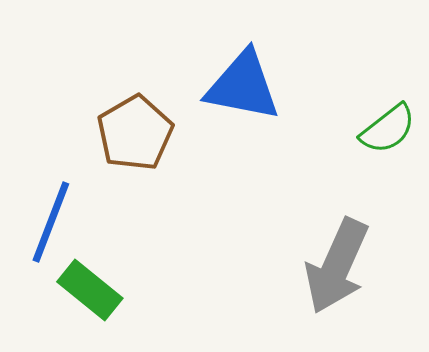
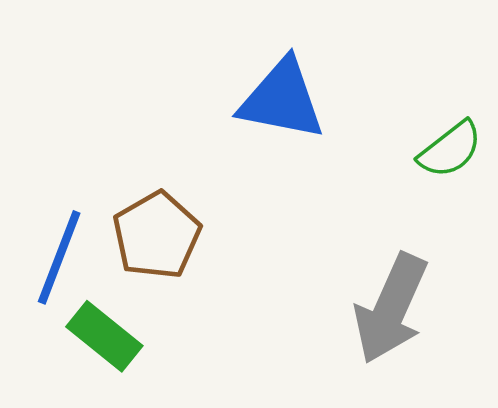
brown pentagon: (135, 133) -> (157, 235), moved

